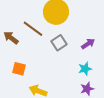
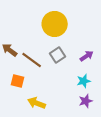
brown line: (33, 29) -> (32, 60), moved

